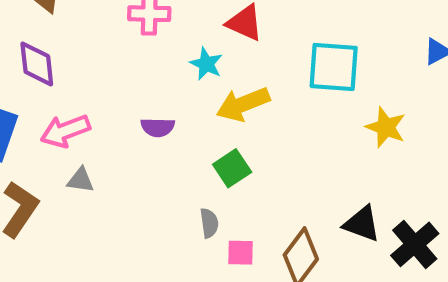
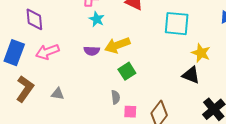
cyan star: (206, 64) -> (97, 19), moved
yellow arrow: (243, 104) -> (117, 45), moved
gray triangle: (81, 180) -> (58, 94), moved
black triangle: (362, 224) -> (191, 75), moved

